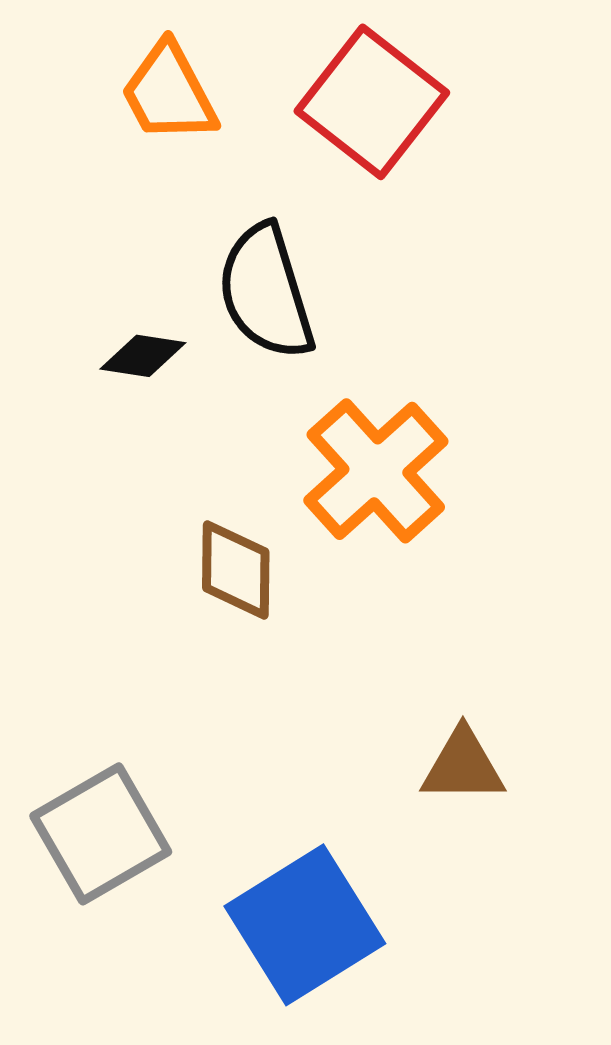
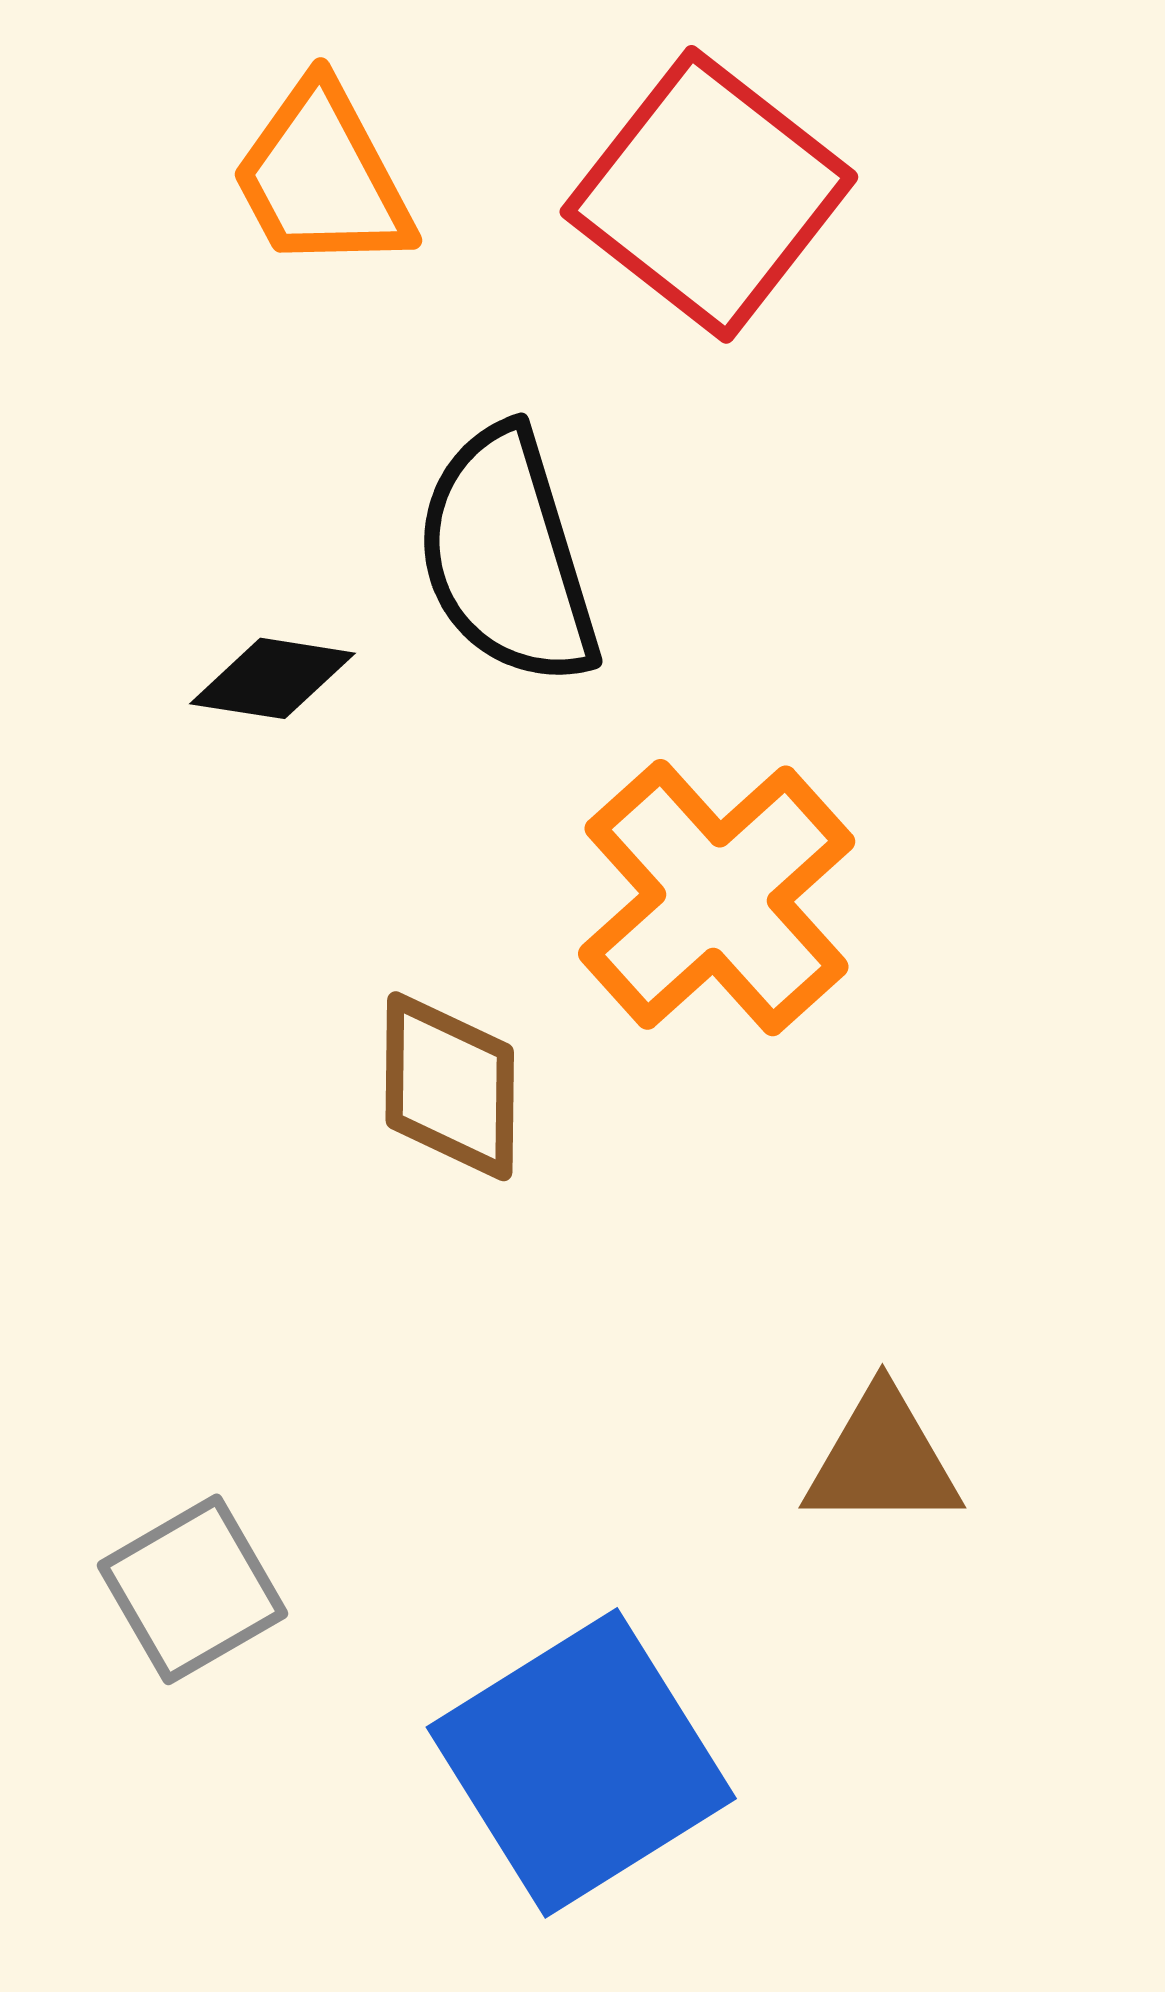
gray square: (101, 834) -> (192, 1589), size x0.7

